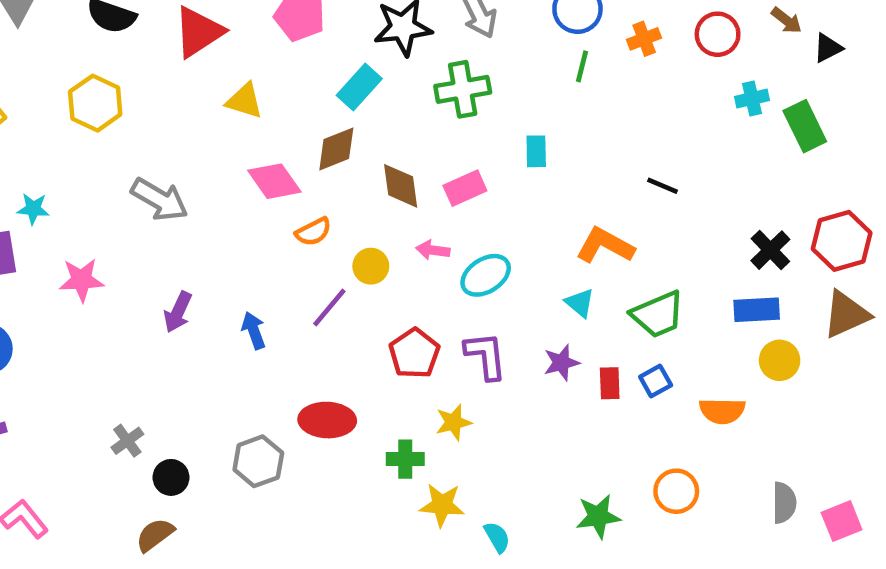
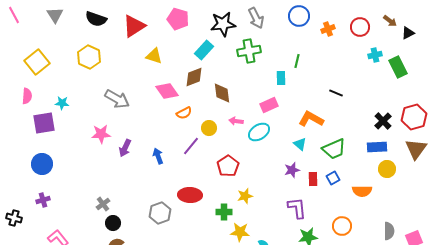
green line: (582, 66) -> (297, 61), moved
pink rectangle: (465, 188) -> (269, 105), moved
pink star: (81, 280) -> (101, 134), moved
brown triangle: (846, 314) -> (416, 149), turned -30
purple L-shape: (486, 356) -> (297, 208), moved
black circle: (171, 477) -> (113, 223), moved

